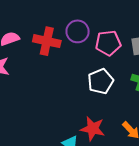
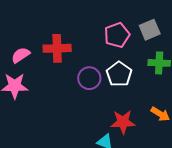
purple circle: (78, 31) -> (89, 78), moved

